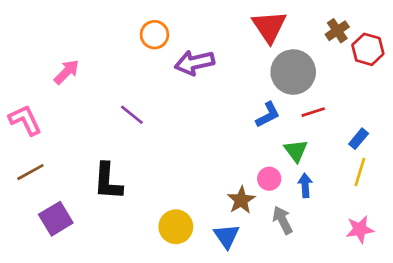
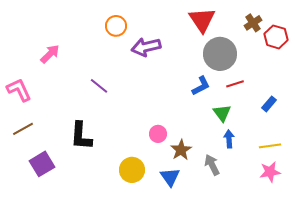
yellow line: (360, 172) -> (270, 146), moved, turned 65
pink circle: (269, 179) -> (158, 134), moved

